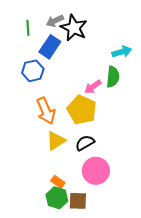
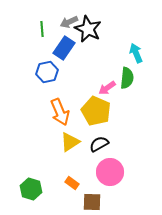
cyan arrow: (122, 52) -> (136, 53), turned -96
green hexagon: (57, 198) -> (31, 189), moved

